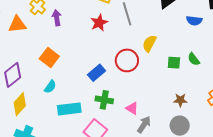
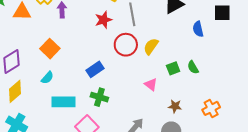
blue semicircle: (194, 21) -> (198, 29), turned 63
red circle: (127, 60) -> (126, 45), moved
green square: (174, 63) -> (173, 68), turned -32
pink triangle: (132, 108) -> (151, 84), moved

